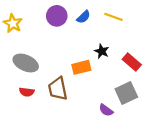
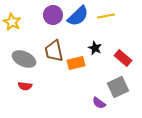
blue semicircle: (83, 17) -> (78, 16), size x1.6
yellow line: (113, 17) -> (106, 16), turned -30
brown trapezoid: (58, 89) -> (54, 51), moved

